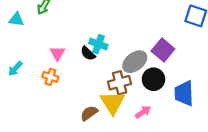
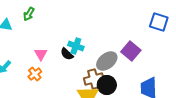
orange cross: (50, 77) -> (35, 74), turned 32
black circle: (154, 79) -> (107, 85), moved

